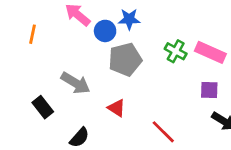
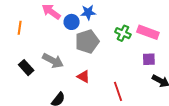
black rectangle: (43, 107) -> (26, 68), moved
red line: (163, 132) -> (118, 91), turned 30

